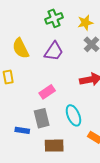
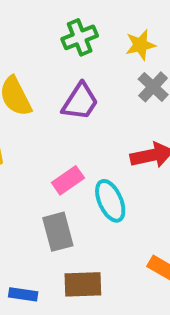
cyan ellipse: (73, 115) -> (110, 201), moved
blue rectangle: (22, 130) -> (23, 294), moved

